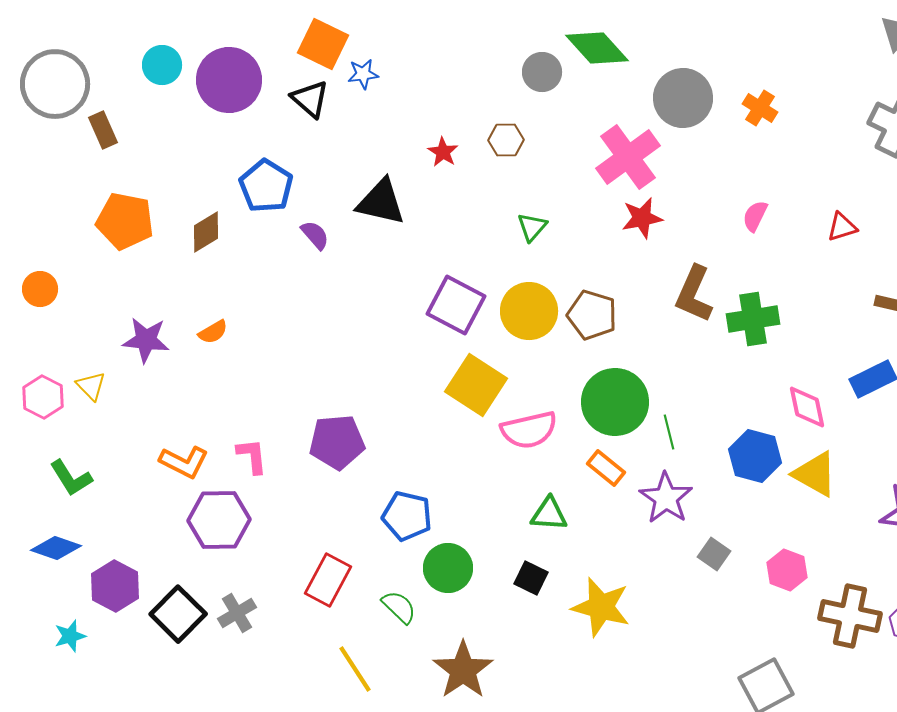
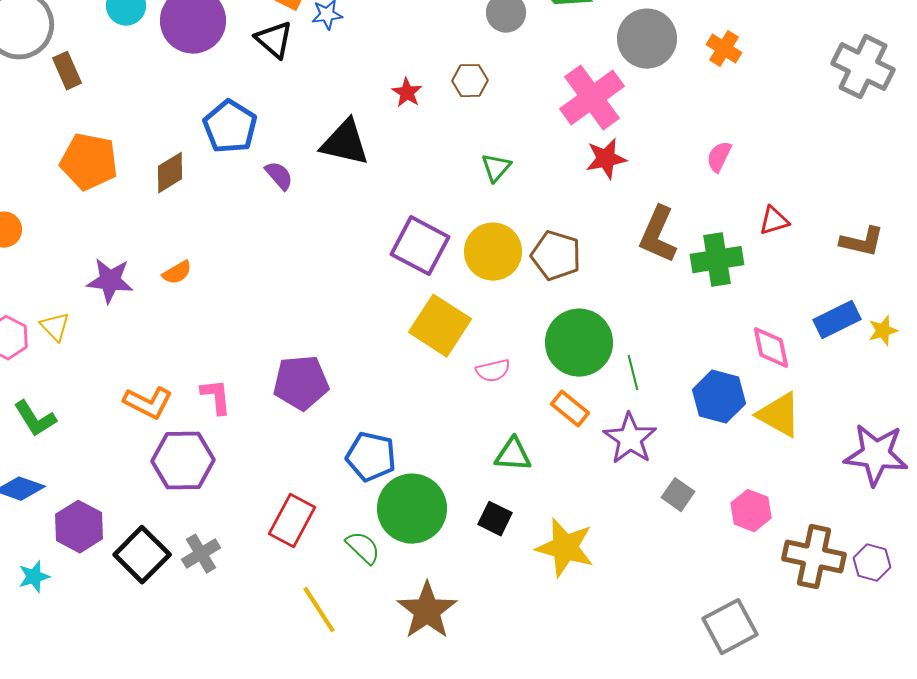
red triangle: (842, 227) -> (774, 221), moved
pink semicircle: (529, 430) -> (493, 371), size x0.6
green circle: (448, 568) -> (412, 509), size x1.4

